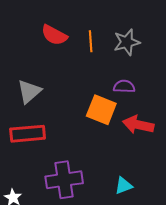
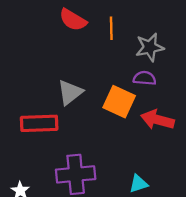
gray star: (127, 42) -> (150, 47), moved
gray triangle: (29, 92) -> (70, 92), moved

